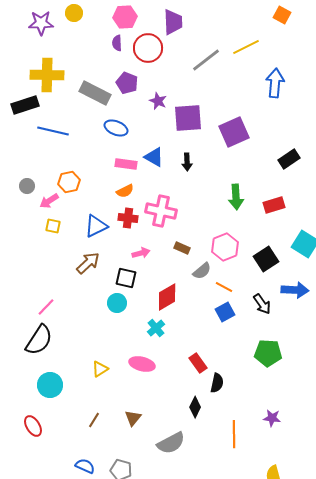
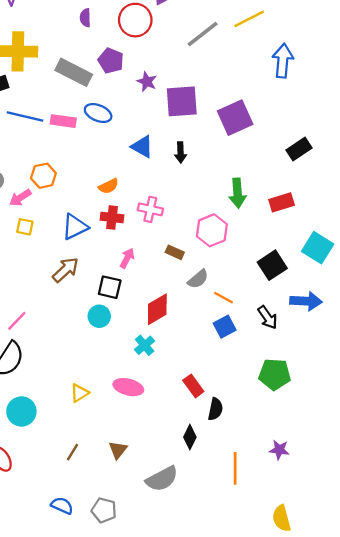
purple semicircle: (117, 43) -> (85, 18), moved
pink rectangle: (126, 164) -> (63, 121), moved
pink cross: (161, 211) -> (150, 209), size x0.7
pink hexagon: (225, 247) -> (212, 230), moved
pink arrow: (141, 253) -> (127, 258), turned -48

